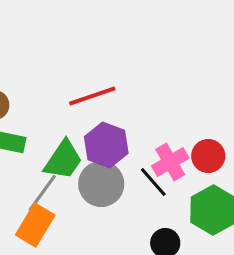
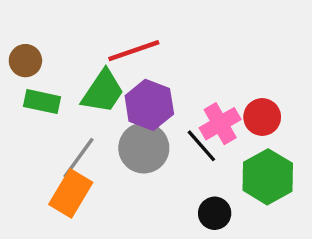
green trapezoid: (63, 160) -> (103, 92), moved

